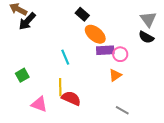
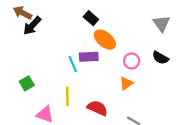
black semicircle: (146, 37) -> (160, 58), moved
purple rectangle: (105, 50) -> (89, 57), moved
red semicircle: (71, 98) -> (97, 108), moved

